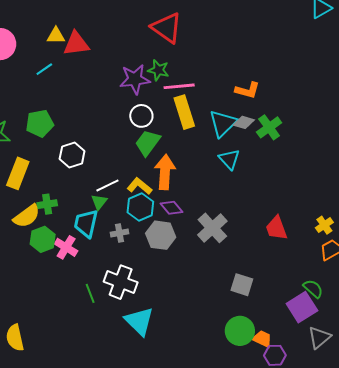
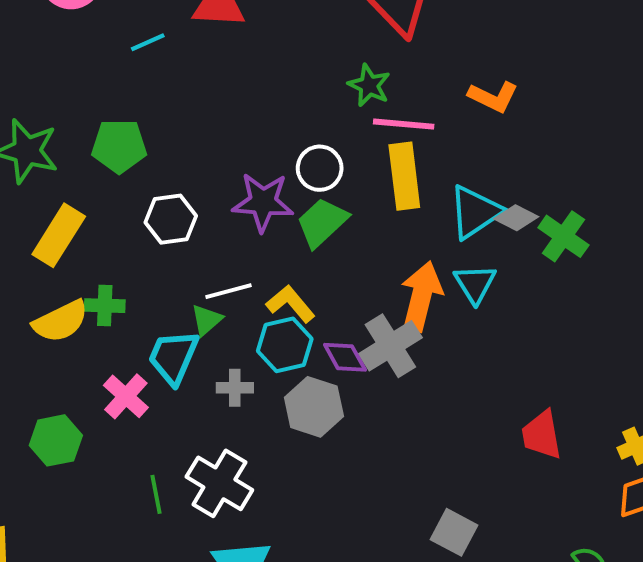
purple star: (135, 79) -> (263, 202), moved
orange L-shape: (247, 90) -> (493, 97), moved
green cross: (269, 127) -> (563, 236), turned -30
orange arrow: (165, 172) -> (421, 296), moved
gray cross: (212, 228) -> (390, 346), moved
green hexagon: (43, 239) -> (56, 440), moved

